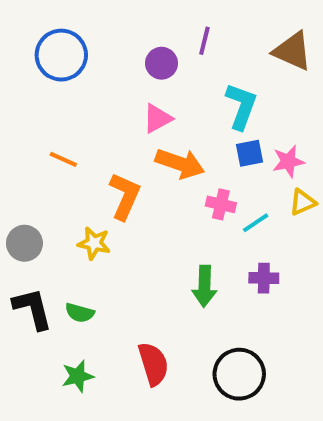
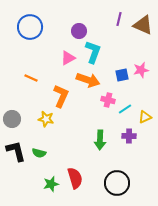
purple line: (204, 41) -> (119, 19), moved
cyan L-shape: (241, 106) -> (93, 52), moved
pink triangle: (157, 118) -> (68, 58), moved
pink star: (288, 161) -> (141, 70), moved
yellow triangle: (303, 202) -> (145, 117), moved
green star: (78, 376) -> (51, 184), moved

